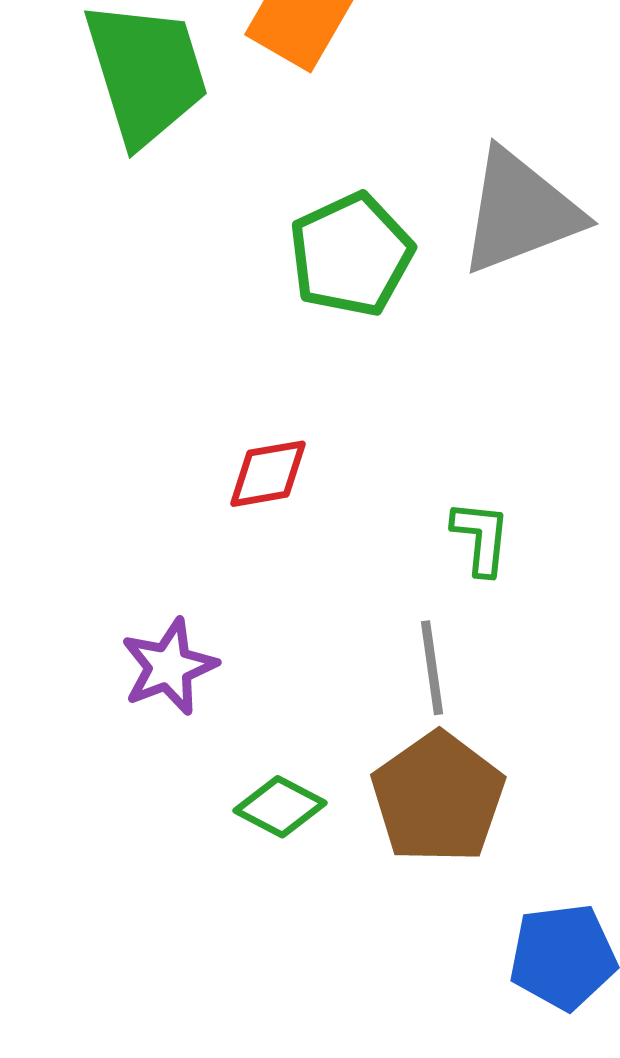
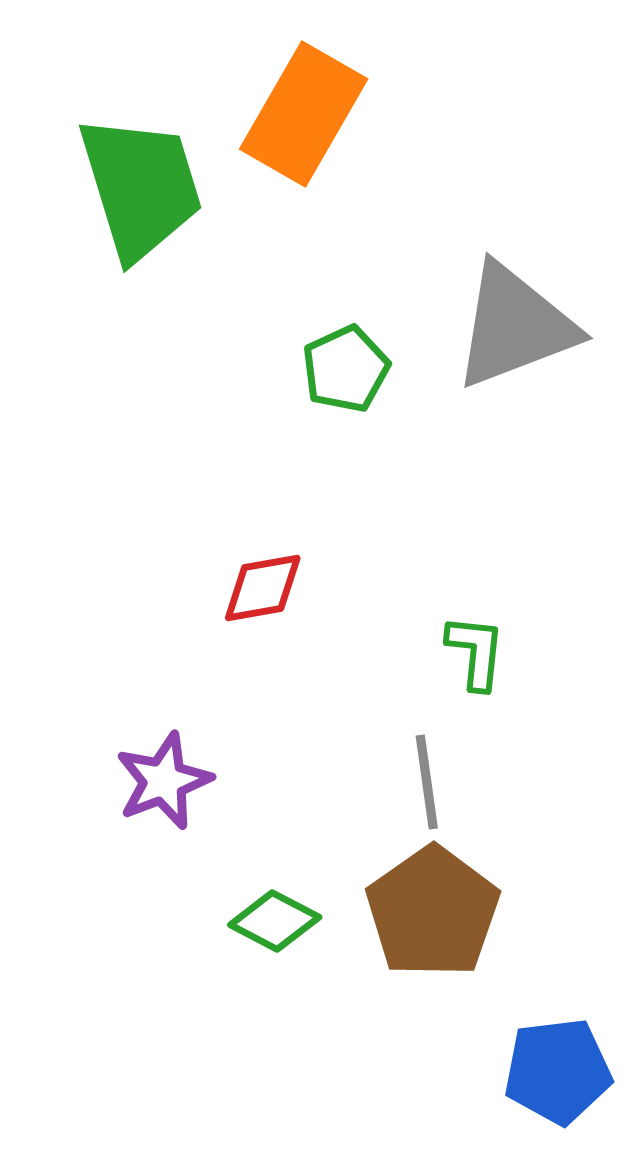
green pentagon: (351, 255) -> (346, 369), size x0.7

